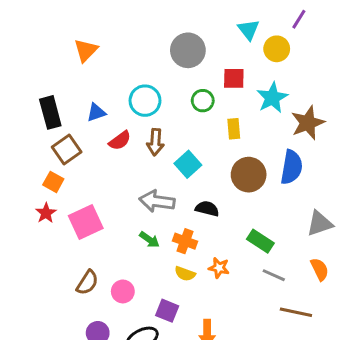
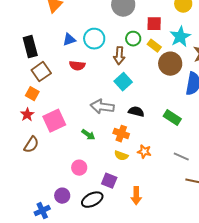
blue triangle: (96, 112) -> (69, 40), moved
yellow rectangle: (234, 129) -> (154, 46), moved, turned -48
red semicircle: (120, 141) -> (77, 66), turned 42
brown arrow: (155, 142) -> (119, 56), moved
brown circle: (249, 175) -> (170, 64), moved
green arrow: (149, 240) -> (88, 135), moved
green rectangle: (260, 241) -> (172, 118), moved
brown semicircle: (87, 283) -> (31, 145), moved

